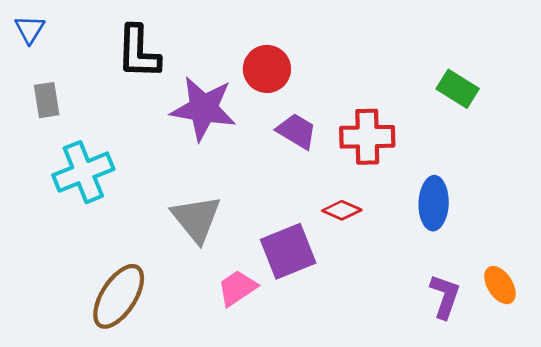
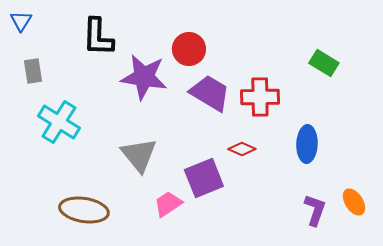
purple trapezoid: (297, 131) -> (210, 93), size x1.4
cyan cross: (83, 172) -> (59, 122), turned -36
brown ellipse: (119, 296) -> (84, 210), turned 66

